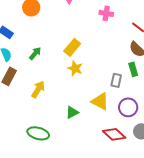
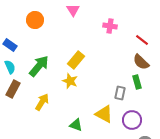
green arrow: (35, 53) -> (39, 66), size x1.6
yellow star: (75, 68) -> (70, 81), moved
green triangle: (72, 112) -> (76, 125), turned 48

